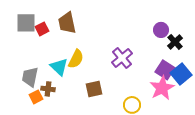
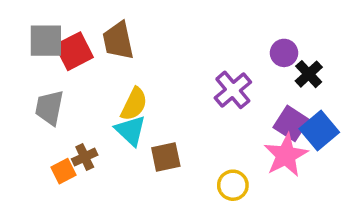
red square: (42, 29) -> (74, 51), size x1.5
purple cross: (122, 58) -> (233, 90), moved
cyan triangle: (59, 67) -> (131, 131), moved
gray trapezoid: (30, 77) -> (49, 108), moved
brown cross: (48, 89) -> (85, 157), turned -32

